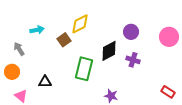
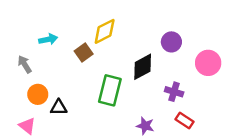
pink circle: (169, 37) -> (208, 63), moved
purple cross: (133, 60) -> (174, 92), moved
orange circle: (12, 72) -> (38, 94), moved
red rectangle: (168, 92) -> (185, 121), moved

